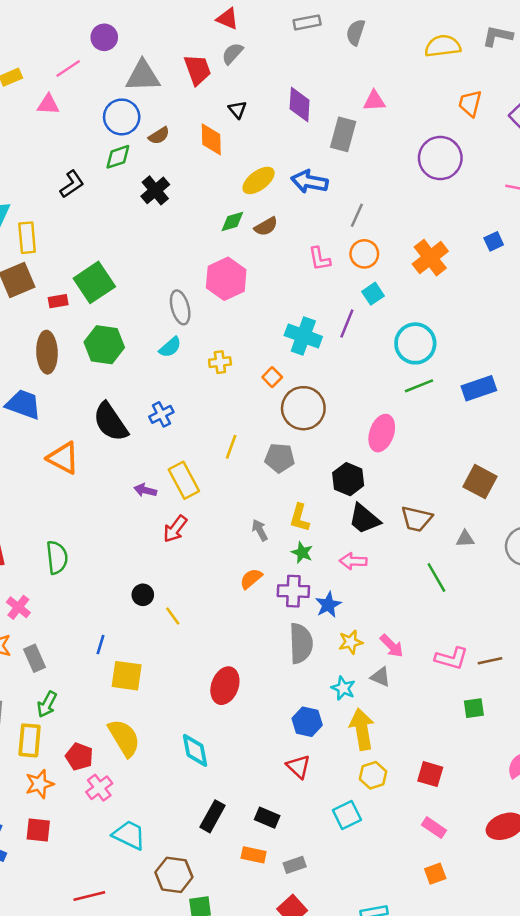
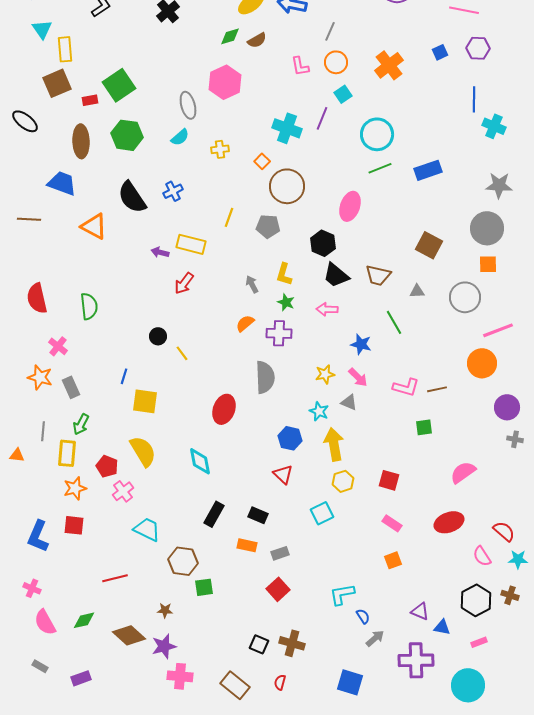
yellow rectangle: (184, 480) -> (191, 244), turned -48
blue star: (328, 605) -> (361, 344), moved, turned -30
gray semicircle: (301, 643) -> (265, 377), moved

